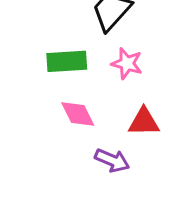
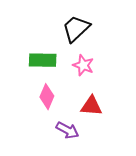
pink diamond: (78, 114) -> (47, 97), turned 45

